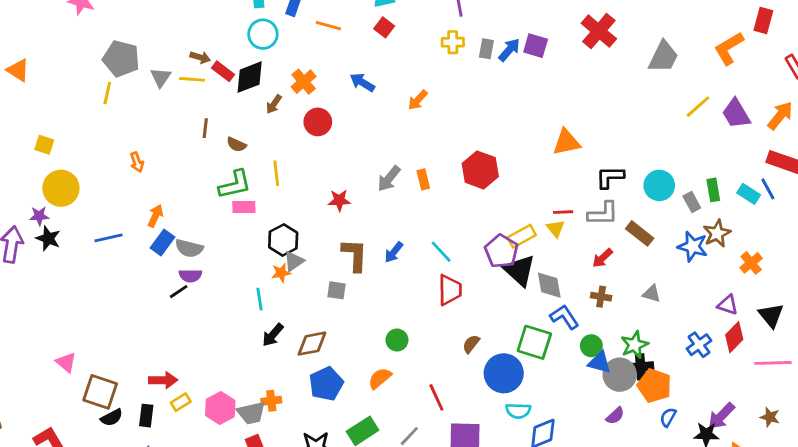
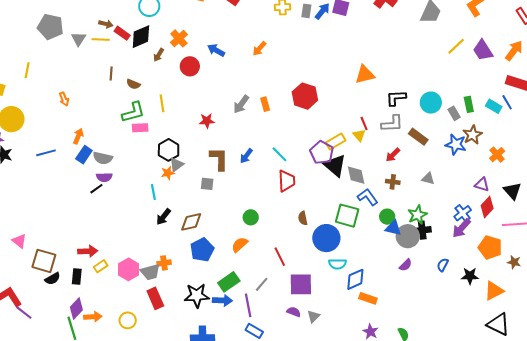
blue arrow: (362, 82) -> (216, 50), moved
yellow line: (107, 93) -> (27, 70), moved
red line: (563, 212) -> (364, 124), turned 72
brown semicircle: (471, 344) -> (303, 218), turned -48
orange pentagon: (654, 386) -> (490, 247), moved
purple arrow: (721, 416) -> (461, 228), moved

